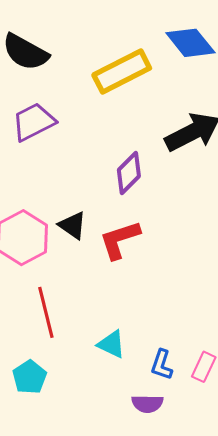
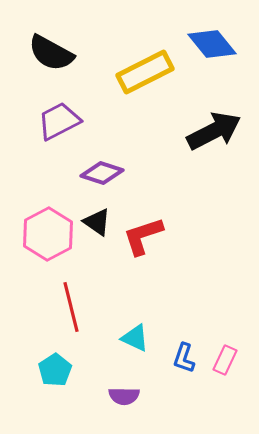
purple diamond: (129, 173) -> (102, 173), moved, turned 63
purple semicircle: (147, 404) -> (124, 396), moved

